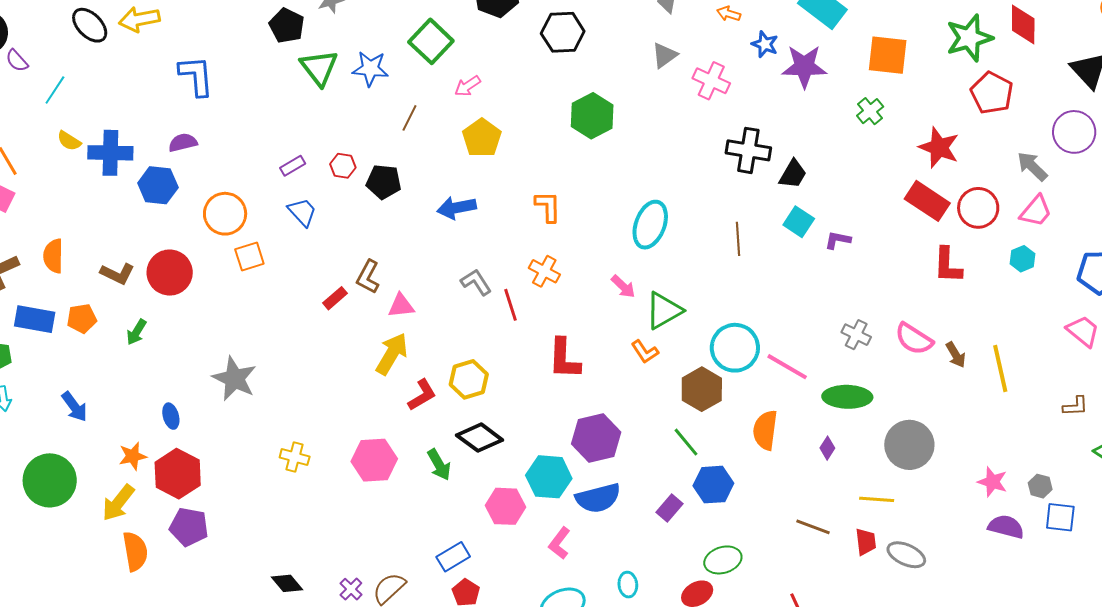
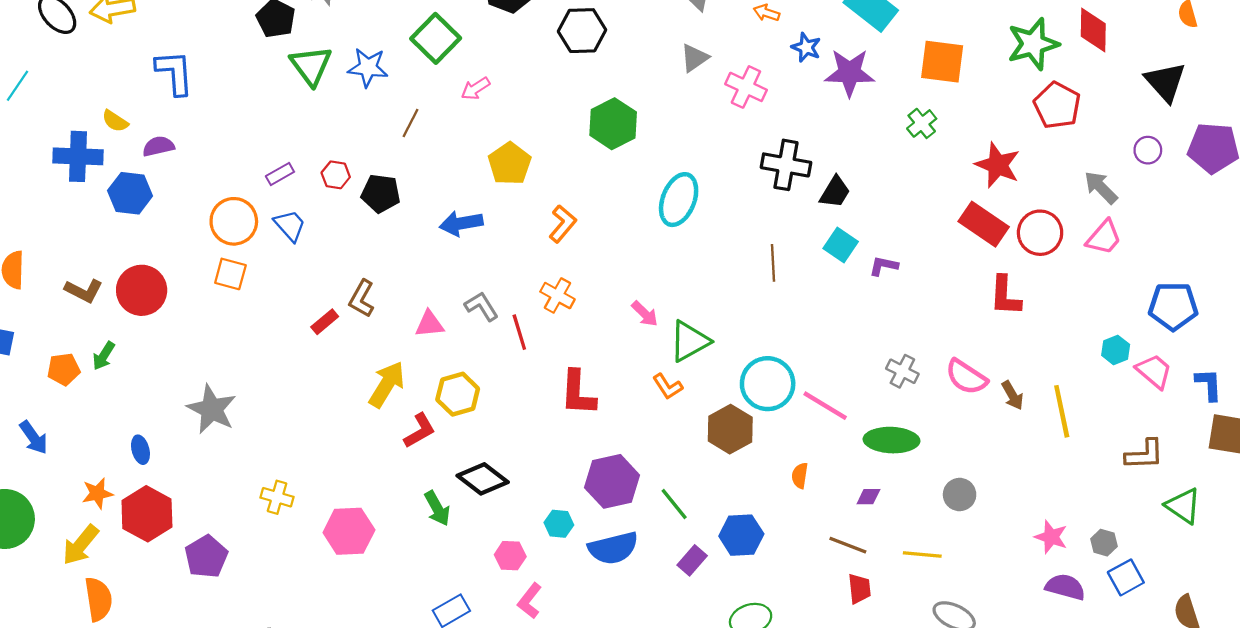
purple circle: (1074, 132) -> (1148, 150), size x0.6
yellow pentagon: (482, 138) -> (510, 164), moved
yellow semicircle: (69, 141) -> (115, 121), moved
orange L-shape: (548, 207) -> (563, 224), turned 40
orange circle: (225, 214) -> (234, 221), moved
cyan ellipse: (650, 225) -> (679, 200), moved
orange square: (249, 257) -> (230, 274), turned 32
cyan hexagon: (1022, 259) -> (1116, 350), moved
pink triangle: (401, 306) -> (430, 324), moved
orange pentagon: (82, 318) -> (64, 369), moved
yellow hexagon: (469, 379) -> (458, 394), moved
brown L-shape: (1075, 406) -> (1144, 454), size x1.4
orange semicircle: (765, 430) -> (800, 476), size x0.6
green line: (686, 442) -> (674, 504), moved
gray circle: (909, 445) -> (960, 495), size x0.6
purple diamond: (827, 448) -> (868, 497), turned 55
pink hexagon: (374, 460) -> (349, 531), moved
cyan hexagon: (549, 477) -> (559, 524), size x0.6
pink hexagon: (505, 506) -> (510, 556), size x0.7
blue square: (1060, 517) -> (1126, 577), turned -36
purple pentagon: (189, 527) -> (206, 557), moved, turned 30
brown line: (813, 527) -> (848, 545), moved
red trapezoid: (866, 542) -> (859, 589), moved
pink L-shape: (559, 543) -> (530, 601), moved

